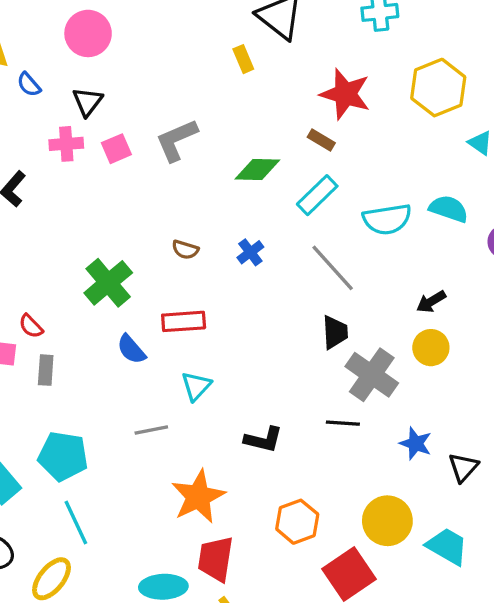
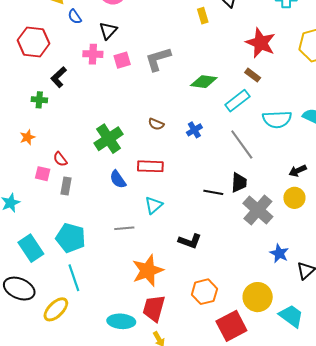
brown rectangle: (321, 140) -> (253, 75), moved
black line: (343, 423) -> (213, 192), moved

